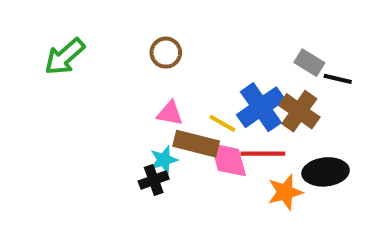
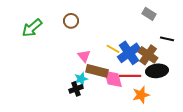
brown circle: (166, 53) -> (71, 21), moved
gray rectangle: (309, 63) -> (149, 14), moved
pink triangle: (170, 113) -> (84, 56), turned 40
yellow line: (222, 123) -> (113, 49), moved
black ellipse: (326, 172) -> (157, 71), moved

